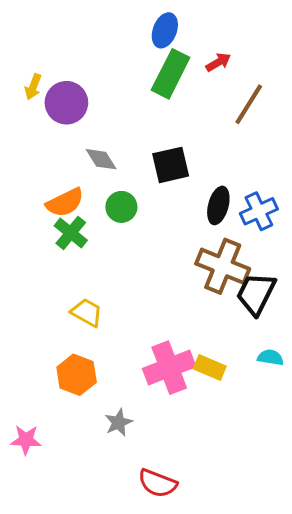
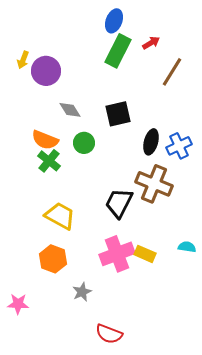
orange semicircle: (65, 203) -> (45, 140), turned 48
black trapezoid: (256, 294) -> (119, 203), moved
yellow trapezoid: (87, 313) -> (60, 216), size x1.4

